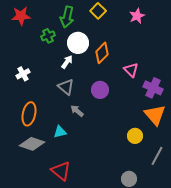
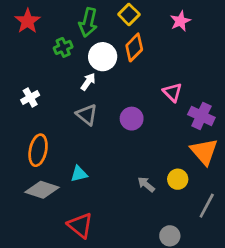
red star: (21, 16) -> (28, 21), turned -30
orange diamond: (102, 53) -> (134, 47), moved
gray arrow: (77, 111) -> (146, 184), moved

